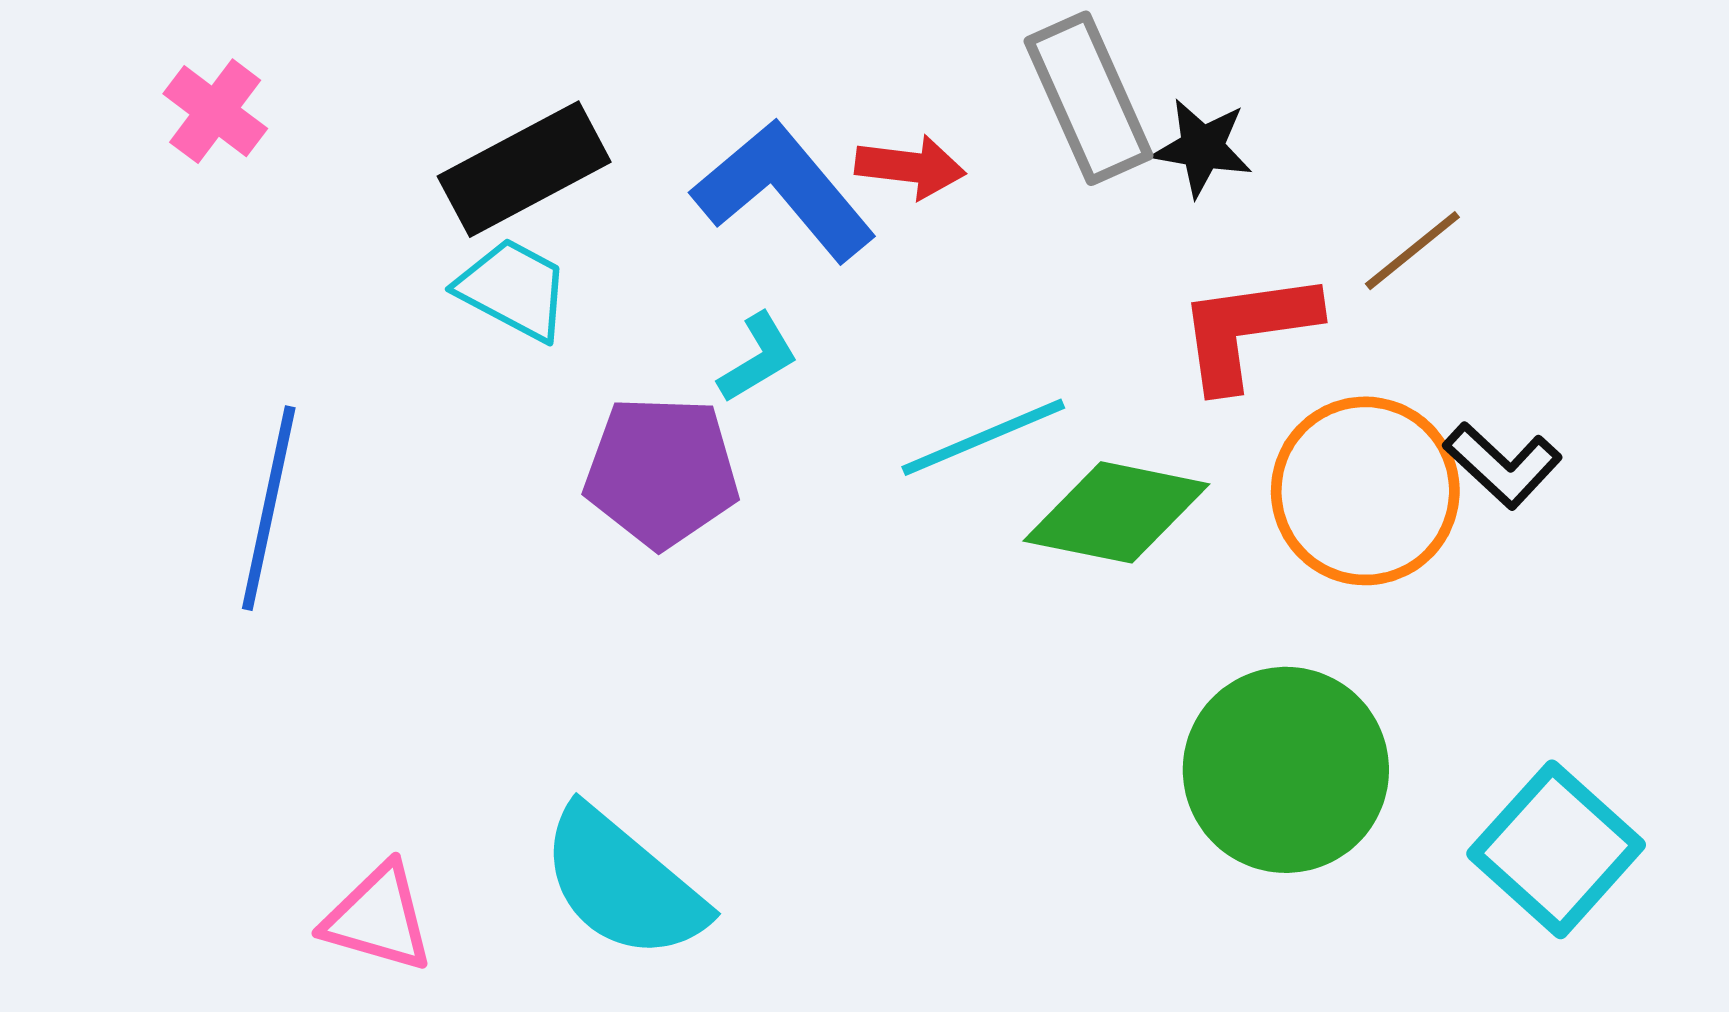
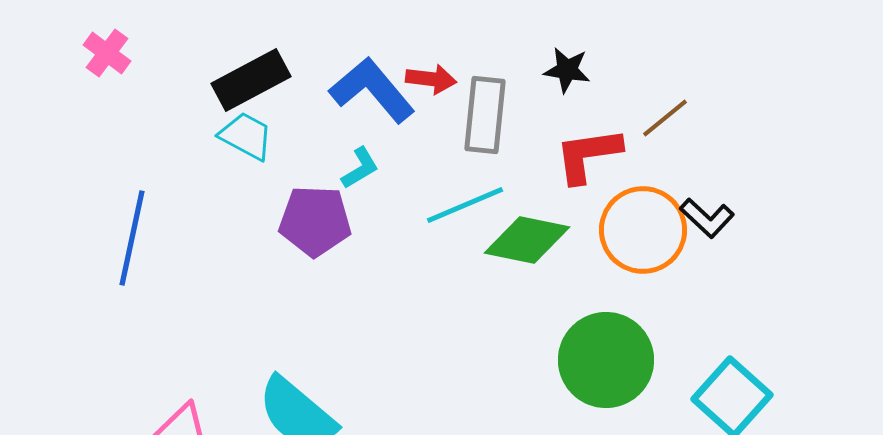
gray rectangle: (1088, 98) -> (485, 115), moved, turned 30

